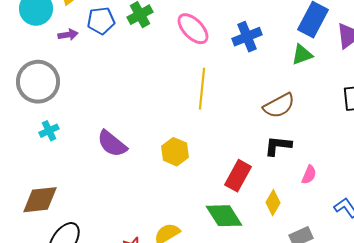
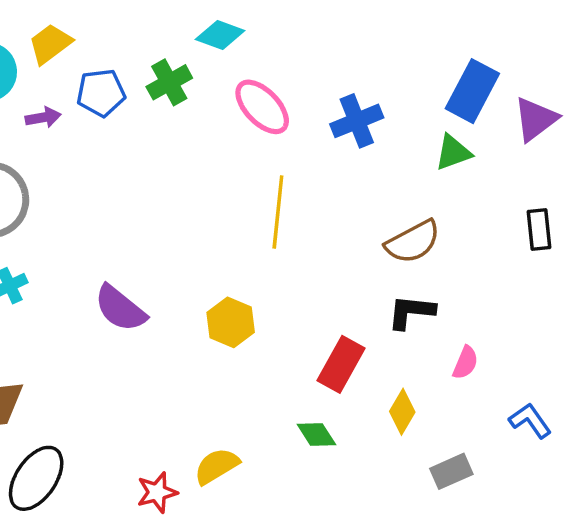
green diamond: (224, 216) -> (316, 435), size x0.6

